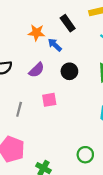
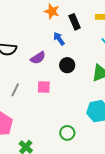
orange star: (36, 33) -> (52, 11), moved
green circle: (85, 155) -> (67, 133), moved

